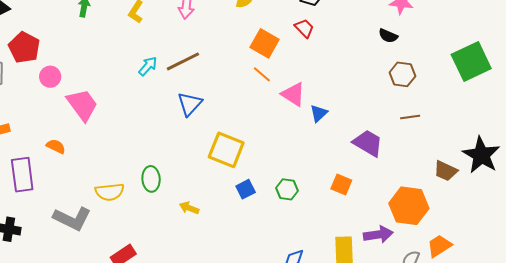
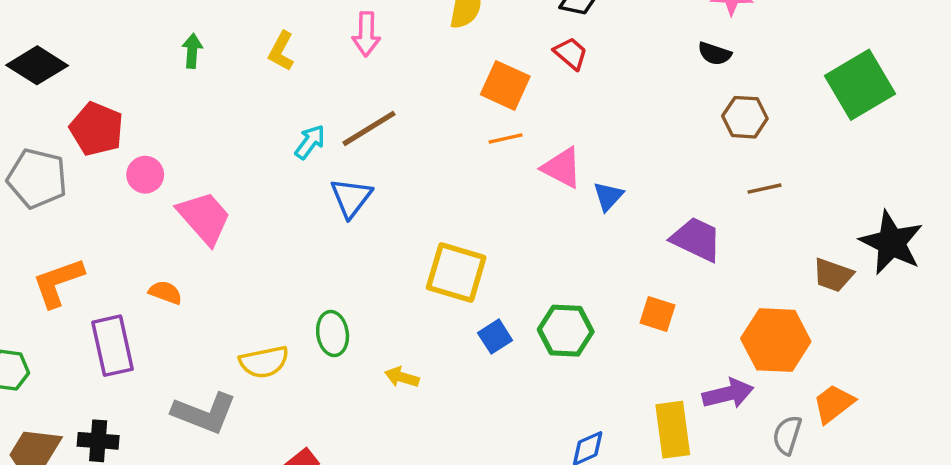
orange line: (262, 74) -> (505, 138), turned -48
blue triangle: (190, 104) -> (351, 198), moved
green hexagon: (287, 189) -> (566, 331), size x1.4

